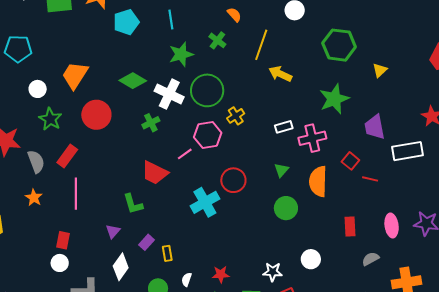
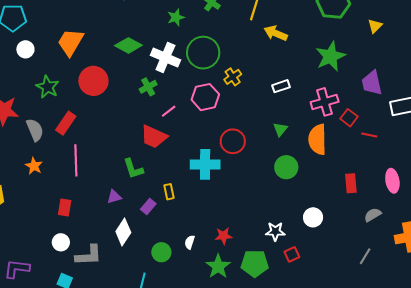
green star: (181, 54) -> (176, 17), size x0.7
white circle: (38, 89) -> (25, 49), moved
pink cross: (312, 138) -> (325, 102), moved
pink line: (185, 154) -> (169, 111), moved
cyan cross: (205, 202) -> (205, 164), turned 32
purple triangle: (113, 231) -> (114, 197), turned 35
yellow rectangle: (167, 253) -> (169, 192), moved
white circle: (60, 263) -> (61, 242), moved

